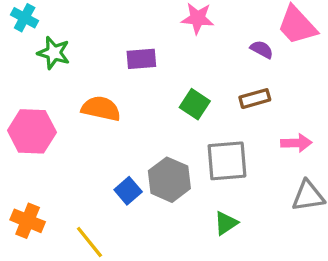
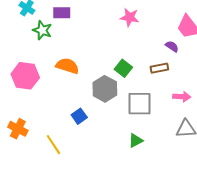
purple semicircle: (262, 49) -> (172, 46), moved
purple rectangle: (141, 59) -> (62, 13), moved
gray hexagon: (169, 180) -> (105, 89), moved

